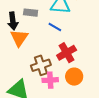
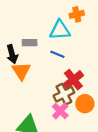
brown cross: (41, 65) -> (64, 94), moved
pink cross: (50, 80) -> (60, 111), turned -35

